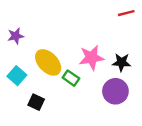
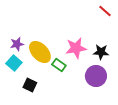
red line: (126, 13) -> (105, 11), turned 56
purple star: (16, 36) -> (17, 44), moved

